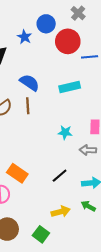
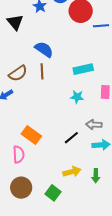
cyan rectangle: (70, 87) -> (83, 69), moved
gray arrow: (88, 150) -> (94, 125), moved
green arrow: (88, 206) -> (96, 176), moved, turned -120

